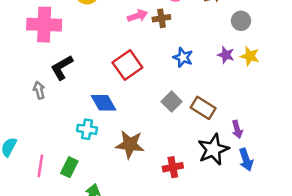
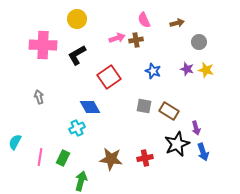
black L-shape: (62, 67) -> (77, 55), moved
gray square: (172, 102) -> (144, 106), turned -35
cyan cross: (87, 129) -> (77, 128), turned -35
brown star: (130, 144) -> (111, 159), moved

